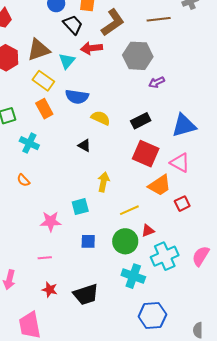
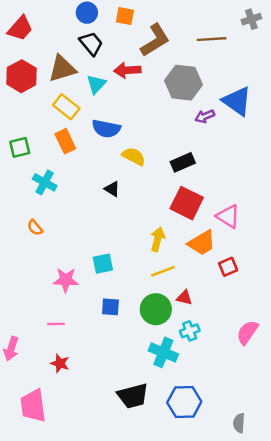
black trapezoid: (73, 25) -> (91, 44), moved
blue triangle: (184, 125) -> (237, 101), moved, turned 48
yellow arrow: (103, 182) -> (158, 239), moved
red triangle: (148, 231) -> (184, 298), turned 32
cyan cross: (165, 256) -> (190, 331), moved, size x0.6
black trapezoid: (86, 294) -> (133, 396), moved

